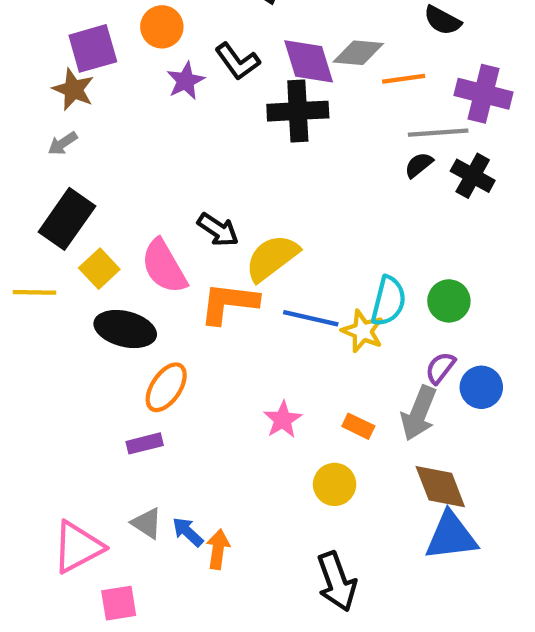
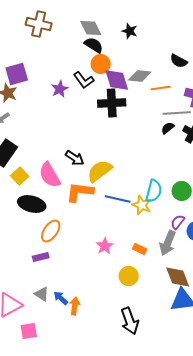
orange circle: (162, 27) -> (101, 64), moved

